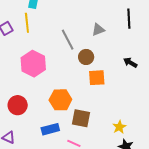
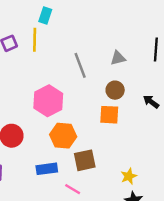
brown circle: (86, 57) -> (115, 90), moved
pink hexagon: (33, 64) -> (48, 101), moved
brown square: (81, 118) -> (85, 160), turned -30

